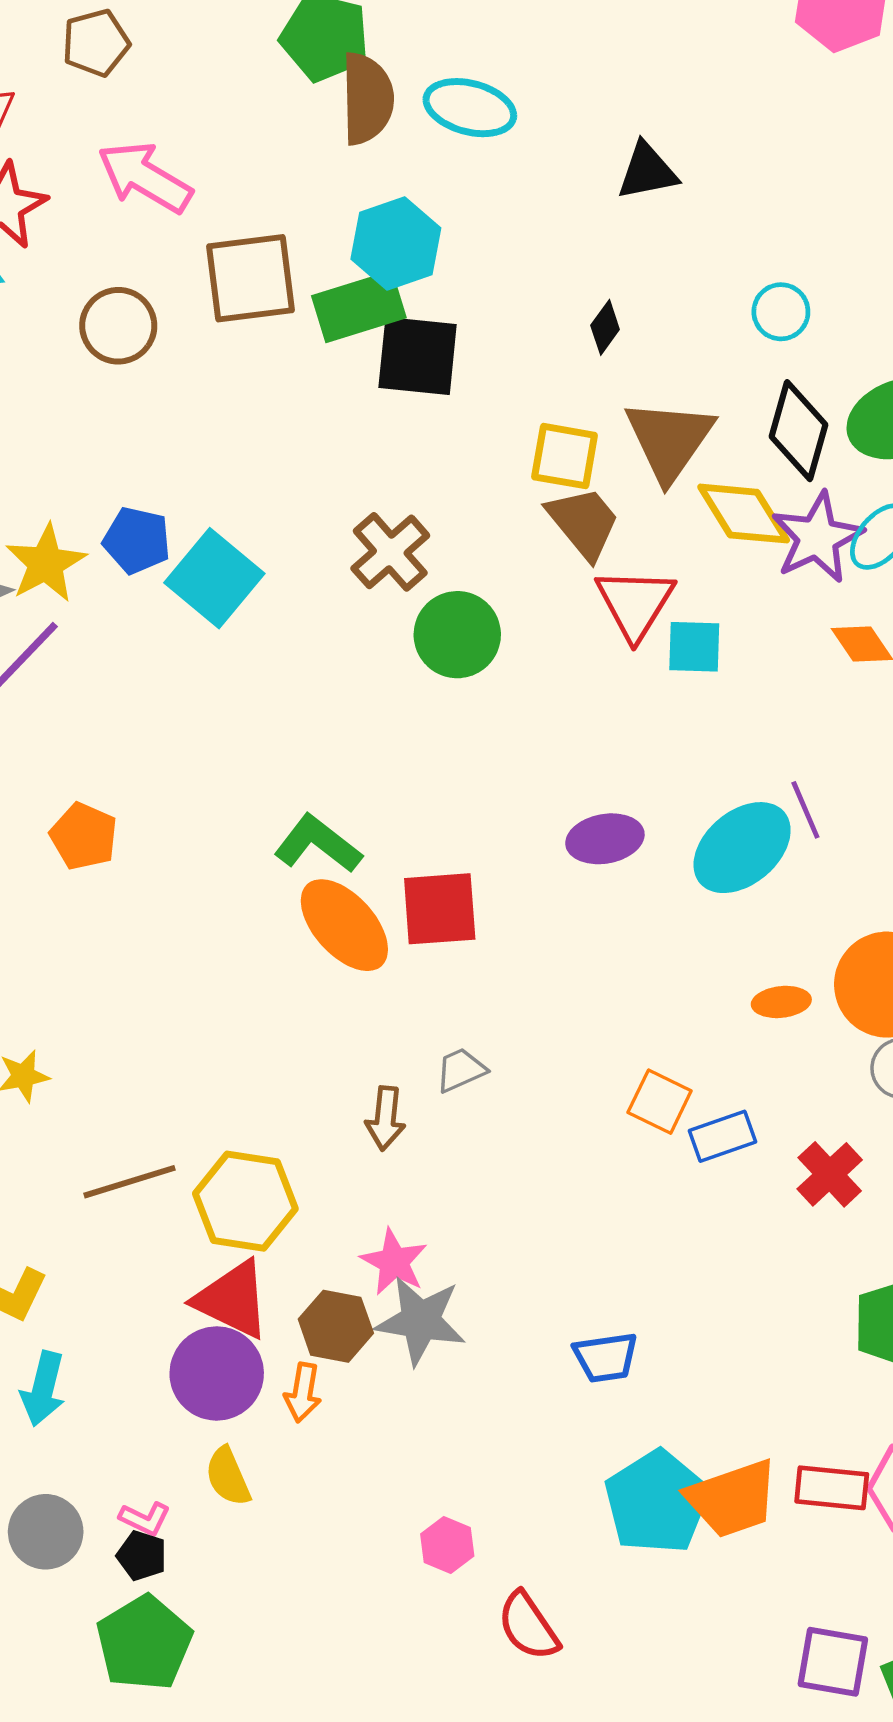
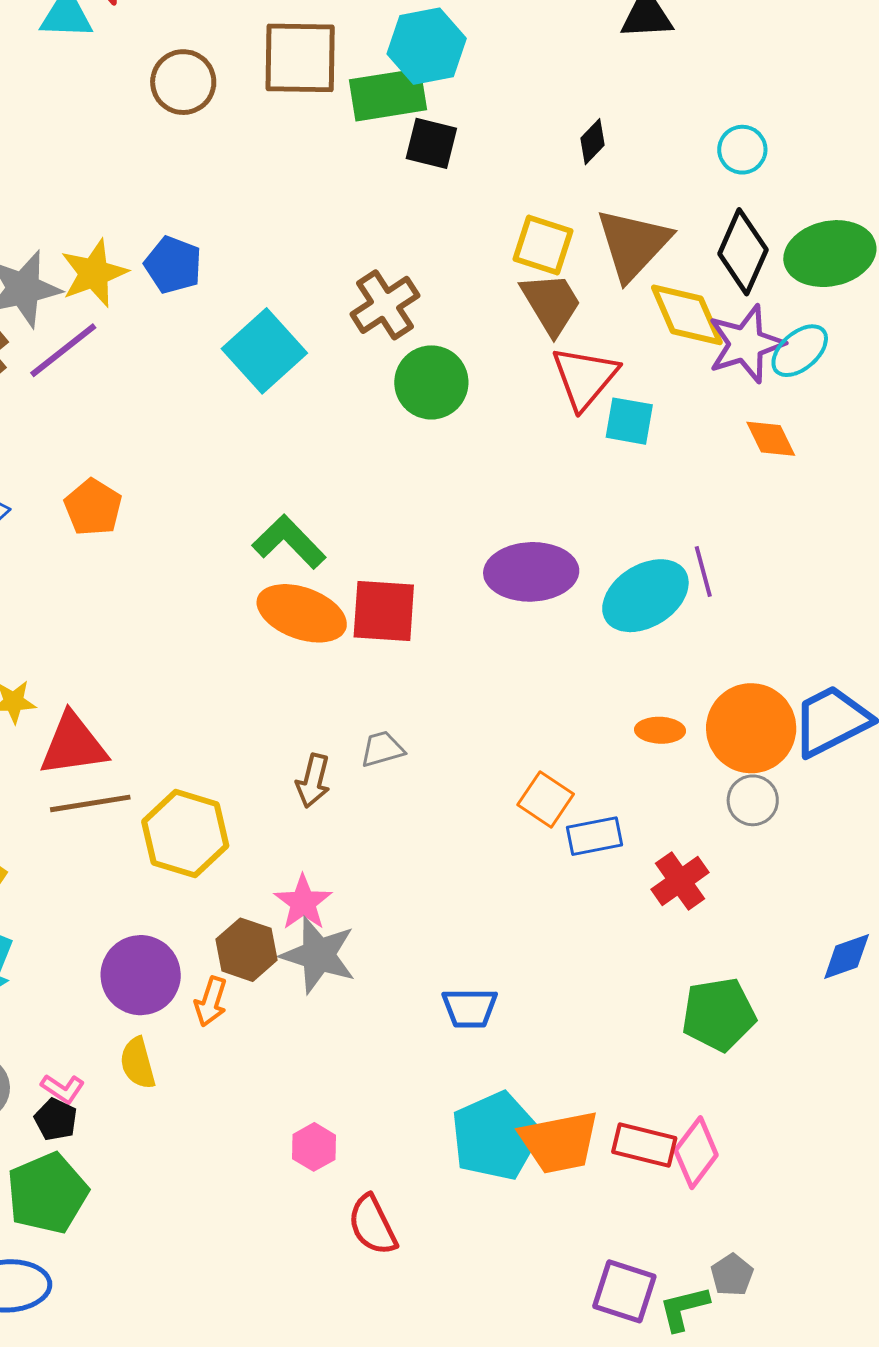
black square: (418, 356) -> (431, 143), size x0.7
cyan square: (214, 578) -> (264, 351), moved
purple ellipse: (605, 839) -> (531, 572), size x1.4
orange ellipse: (344, 925) -> (302, 613), turned -36
red triangle: (232, 1300) -> (73, 745), moved, turned -42

